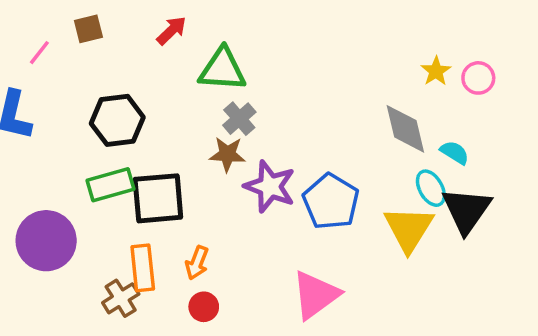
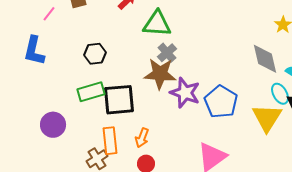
black hexagon: (117, 120) -> (95, 54), size x0.7
brown star: (227, 154) -> (160, 74), size x1.5
purple circle: (46, 241) -> (53, 125), size x0.7

